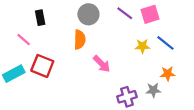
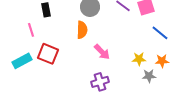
pink line: (24, 40) -> (31, 30), turned 32
yellow star: (142, 46) -> (139, 59), moved
purple cross: (127, 97) -> (100, 82), moved

